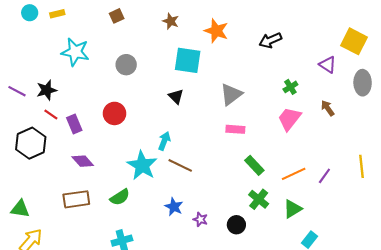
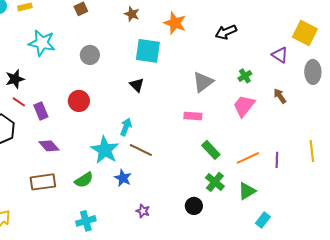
gray triangle: (231, 94) -> (203, 82), moved
purple line: (324, 176) -> (277, 160), turned -35
blue star: (174, 207) -> (123, 178), moved
purple star: (200, 219) -> (143, 211), moved

